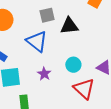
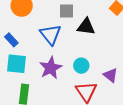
purple star: (44, 74) -> (51, 68), size x1.6

